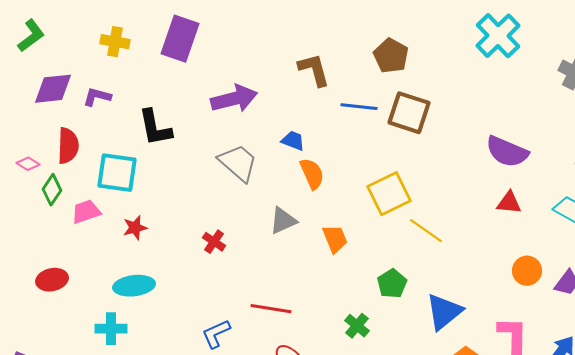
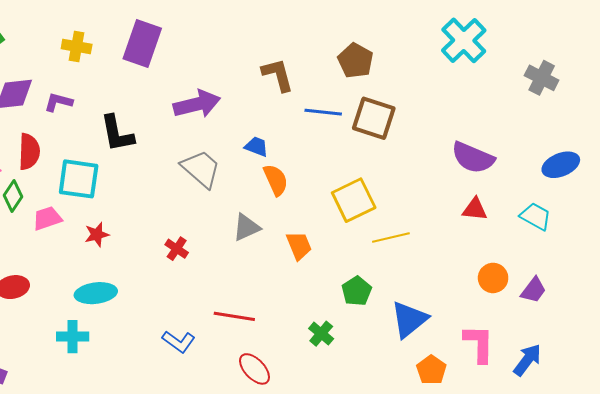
yellow line: (426, 231) -> (391, 238), turned -48
blue L-shape: (216, 334) -> (179, 342), turned -120

